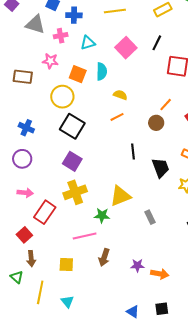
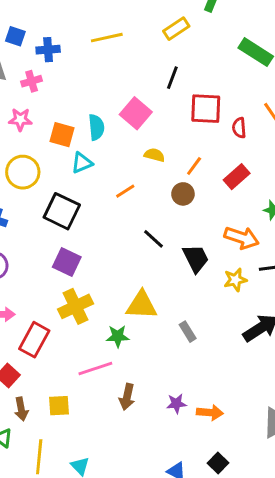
cyan triangle: (88, 43) -> (82, 163), moved
pink square: (126, 48) -> (136, 113), moved
yellow semicircle: (120, 95) -> (154, 155), moved
yellow circle: (62, 97) -> (23, 172), moved
black line: (133, 152) -> (154, 239), turned -35
yellow triangle: (120, 196) -> (142, 305), turned 30
yellow square: (66, 265) -> (59, 406), moved
black square: (162, 309) -> (218, 463), turned -32

